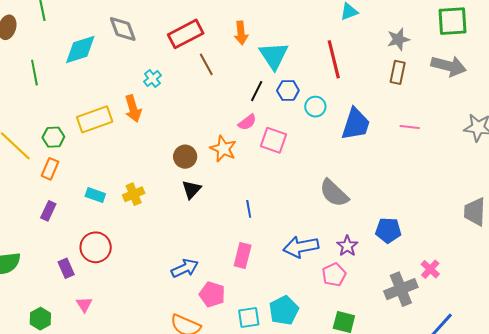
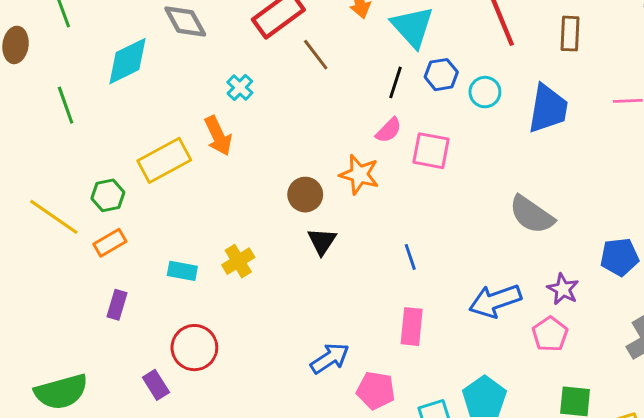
brown rectangle: (398, 72) -> (570, 34), moved
orange rectangle: (50, 169) -> (110, 243), turned 45

